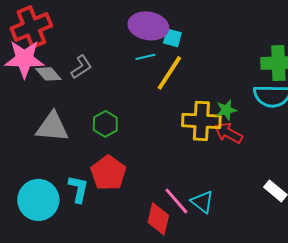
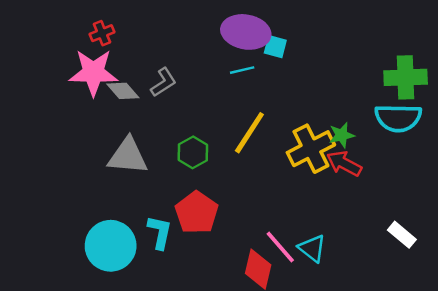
red cross: (31, 27) -> (102, 33), size x0.5
yellow line: (169, 73) -> (249, 133), moved
yellow cross: (201, 121) -> (311, 149), turned -30

